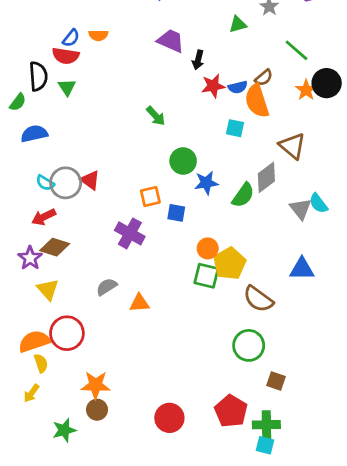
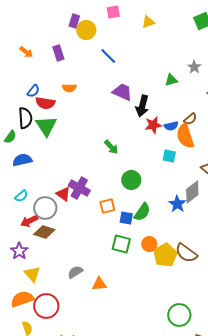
blue semicircle: (71, 38) -> (33, 91), moved
black arrow: (198, 60) -> (142, 106), size x1.5
green triangle: (67, 87) -> (46, 126), size x1.6
cyan semicircle: (45, 183) -> (21, 196), moved, turned -72
gray circle: (66, 183) -> (45, 208), moved
blue star: (206, 183) -> (177, 204), moved, turned -30
green semicircle: (243, 195) -> (142, 212), moved
purple cross: (130, 233) -> (79, 188), moved
brown diamond: (55, 247) -> (44, 232), moved
green square: (206, 276) -> (121, 244), moved
brown semicircle: (258, 299) -> (186, 253), moved
orange semicircle: (34, 341) -> (22, 299), moved

